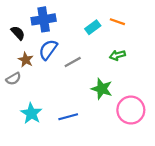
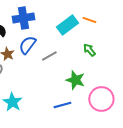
cyan rectangle: (93, 27) -> (67, 25), size x1.5
green arrow: (117, 55) -> (89, 50), turned 64
blue line: (68, 117) -> (62, 105), moved

